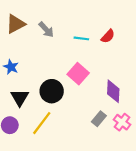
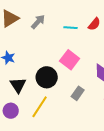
gray arrow: (46, 30) -> (38, 22), turned -91
gray rectangle: (99, 119) -> (78, 93), moved

